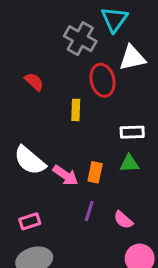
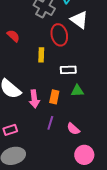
white triangle: (132, 58) -> (79, 20), turned 48
white rectangle: (132, 132) -> (68, 70), moved
pink arrow: (65, 175) -> (34, 99), turned 48

